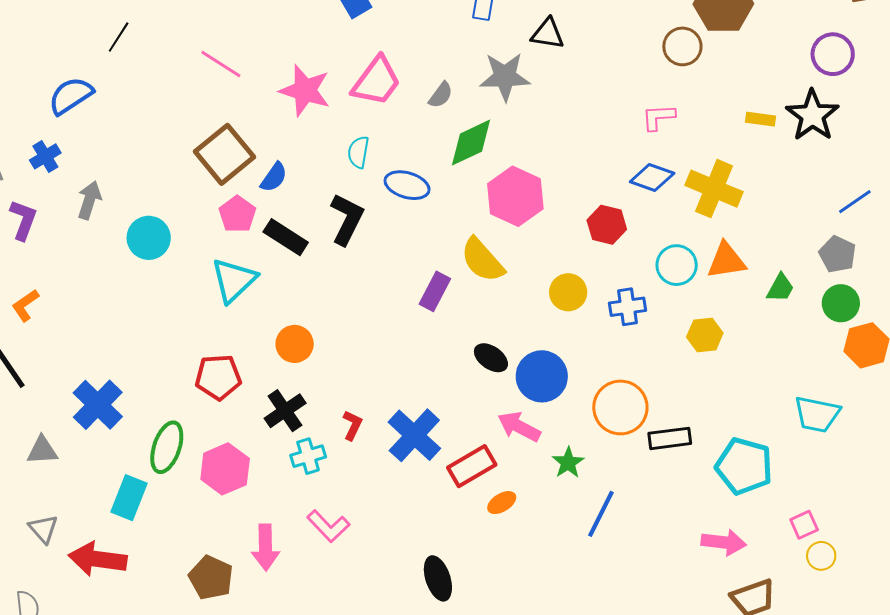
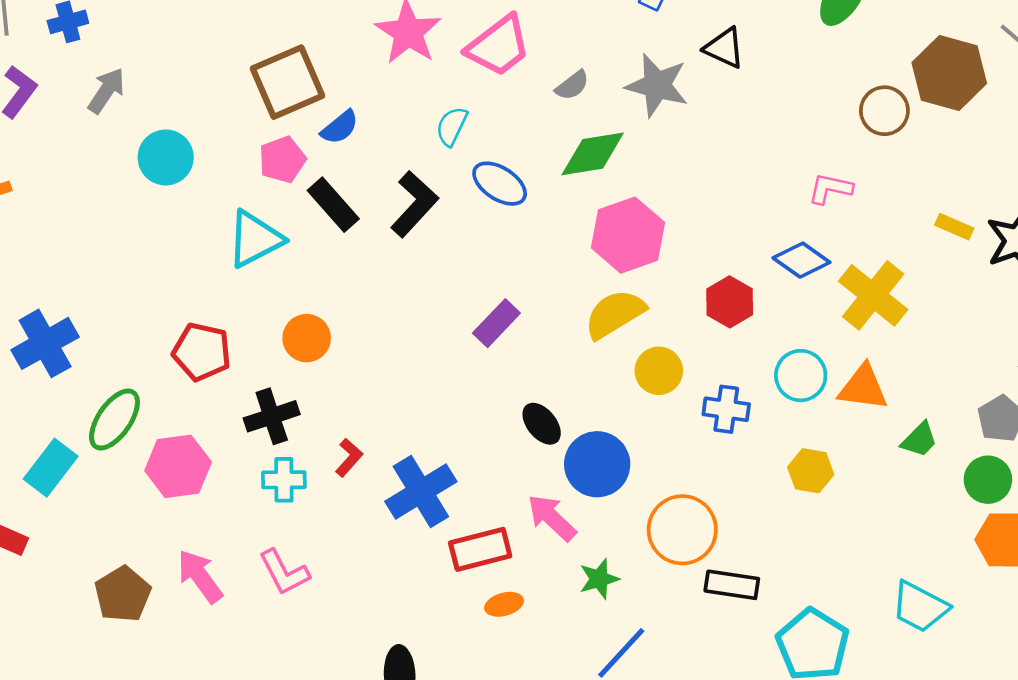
yellow semicircle: (482, 260) -> (615, 314), moved, turned 84
pink arrow: (265, 547) -> (200, 576), turned 129

